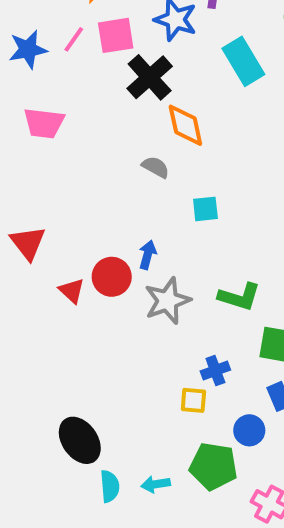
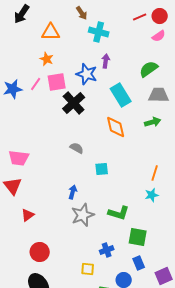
pink trapezoid: (44, 123) -> (19, 158), moved
orange diamond: (185, 125) -> (116, 127), moved
red circle: (112, 277) -> (40, 252), moved
red triangle: (72, 291) -> (28, 215), moved, turned 40
yellow square: (193, 400) -> (88, 269), moved

